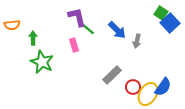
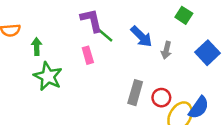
green square: (161, 13) -> (184, 15), moved
blue square: (170, 23) -> (207, 53), moved
gray rectangle: (112, 75) -> (135, 93), turned -30
red circle: (133, 87) -> (161, 98), moved

